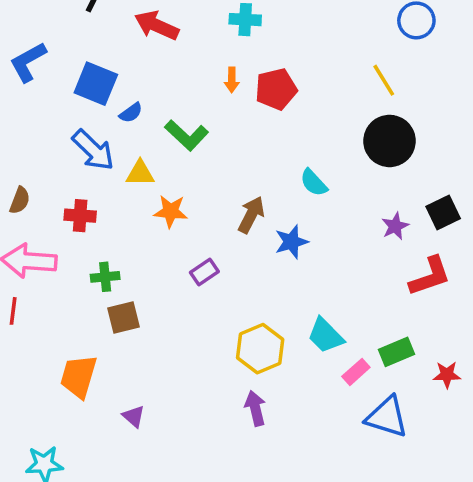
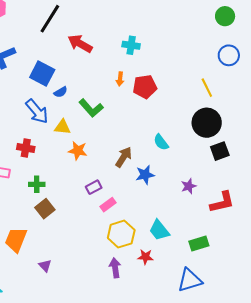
black square: (443, 212) -> (220, 151), moved
purple star: (395, 226) -> (189, 186), moved
brown square: (124, 318) -> (45, 209), turned -30
pink rectangle: (356, 372) -> (108, 205), moved
red star: (447, 375) -> (145, 257), moved
blue triangle: (387, 417) -> (190, 280), turned -40

